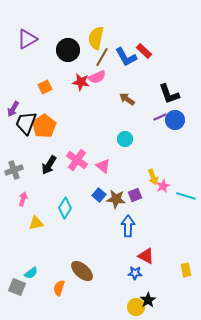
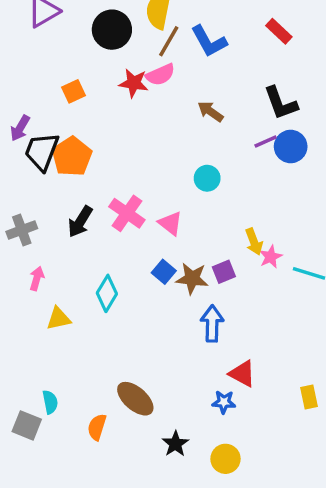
red rectangle: (144, 51) -> (279, 31), moved
cyan semicircle: (31, 273) -> (50, 402), turned -64
black star: (148, 300) -> (175, 444), moved

